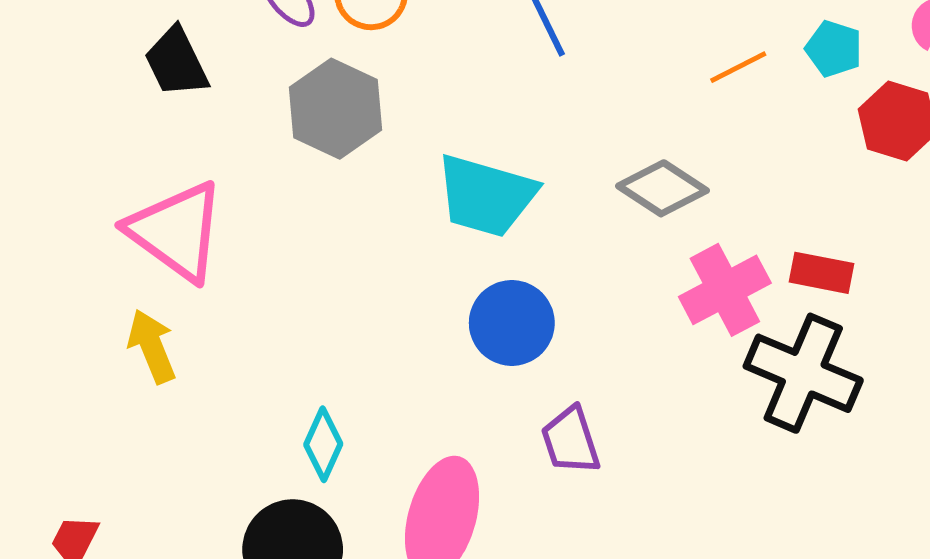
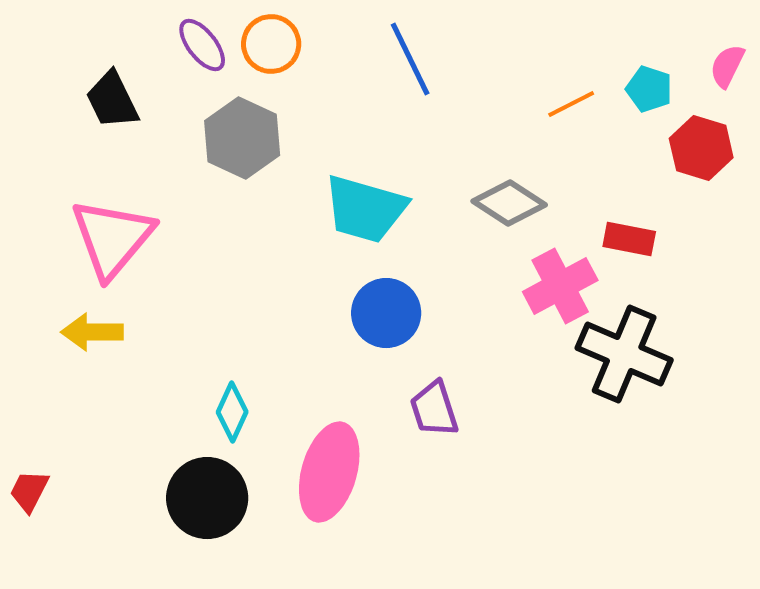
pink triangle: (176, 231) -> (112, 238), turned 34
red rectangle: (822, 273) -> (629, 239), moved
yellow arrow: (152, 346) -> (92, 332), turned -68

